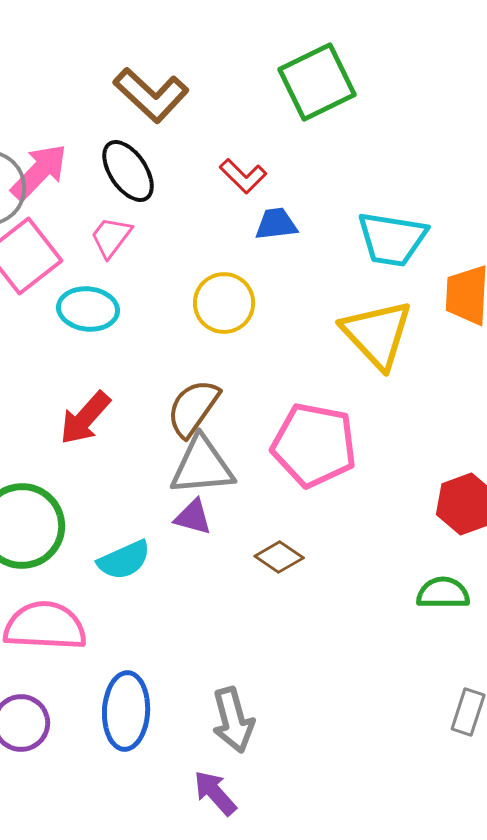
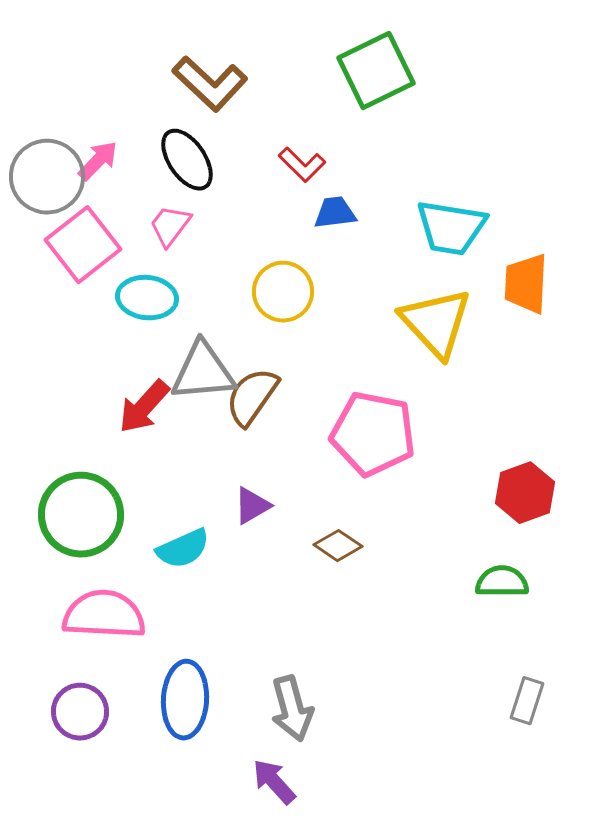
pink arrow: (39, 172) -> (98, 161), size x0.7
gray triangle: (202, 466) -> (203, 372), moved
purple triangle: (193, 517) -> (252, 506), turned -45

